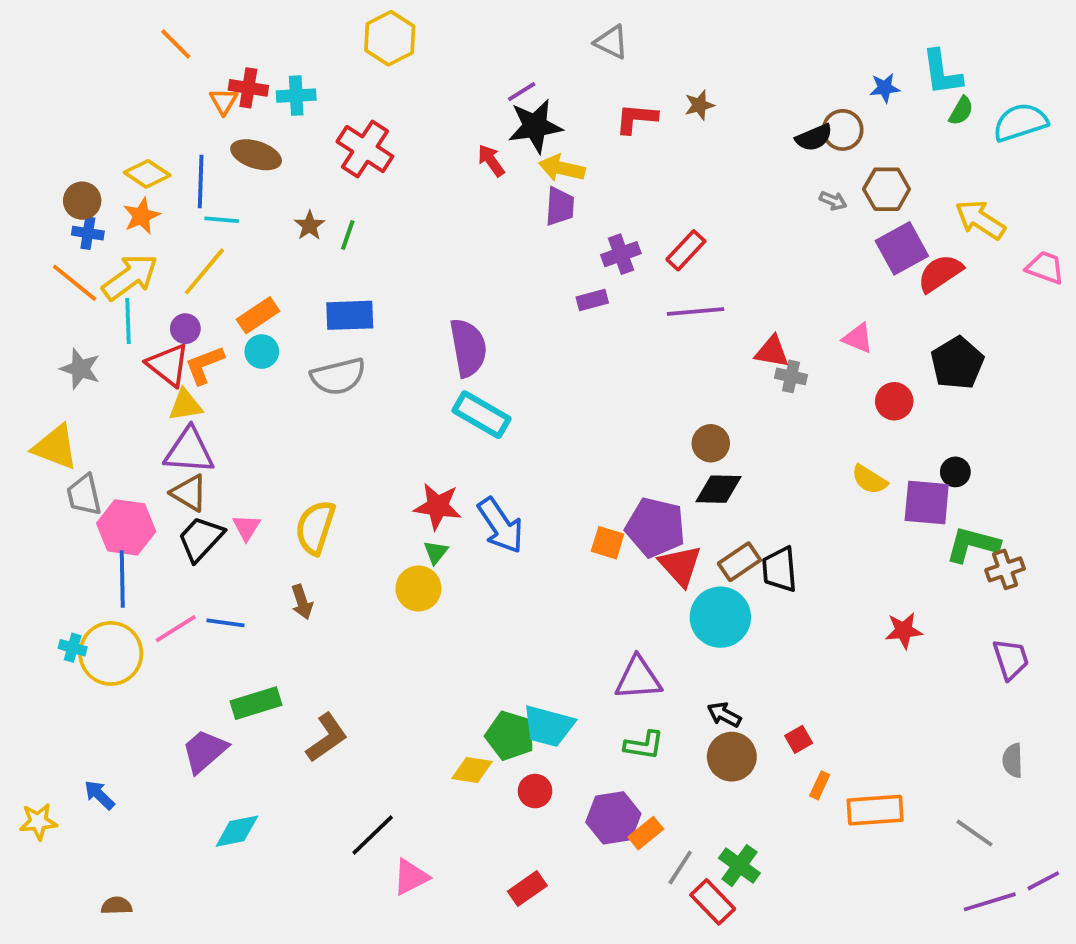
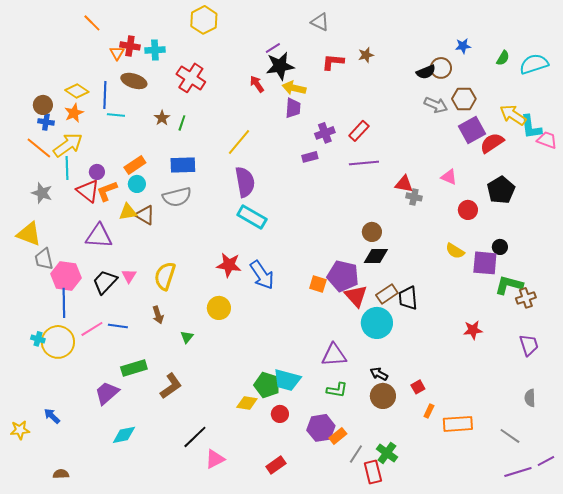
cyan L-shape: (942, 73) -> (531, 127), moved
gray arrow: (833, 201) -> (436, 105), size x1.6
yellow line: (204, 271) -> (239, 142), moved
yellow triangle: (185, 405) -> (128, 212), moved
brown triangle: (189, 493) -> (145, 215), moved
green triangle: (436, 552) -> (187, 337), moved
red rectangle: (713, 902) -> (373, 472), turned 30

